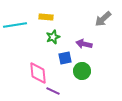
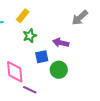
yellow rectangle: (46, 17) -> (23, 16), turned -56

